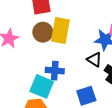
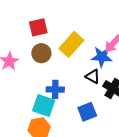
yellow rectangle: (60, 31) -> (71, 44), moved, turned 35

